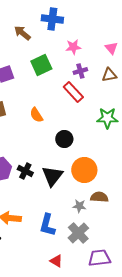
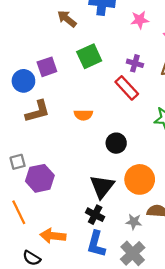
pink star: (73, 47) -> (140, 20), moved
purple cross: (80, 71) -> (135, 63), turned 32
orange semicircle: (36, 115) -> (83, 115), turned -56
black cross: (25, 171) -> (95, 215), moved

